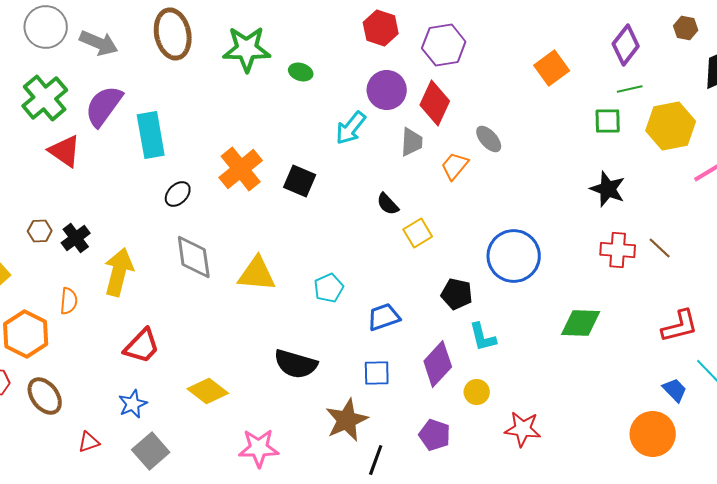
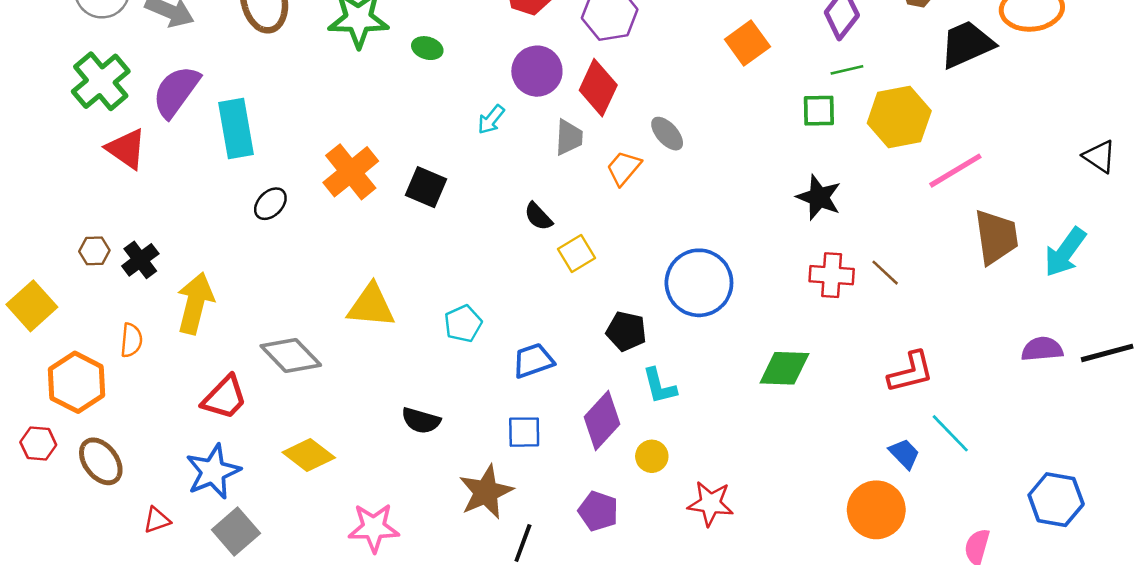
cyan arrow: (351, 128) -> (491, 120), size x0.7
gray diamond: (194, 257) -> (291, 355), moved, turned -36
black semicircle: (296, 364) -> (421, 421), size x0.7
blue star: (133, 404) -> (213, 472), size x1.5

